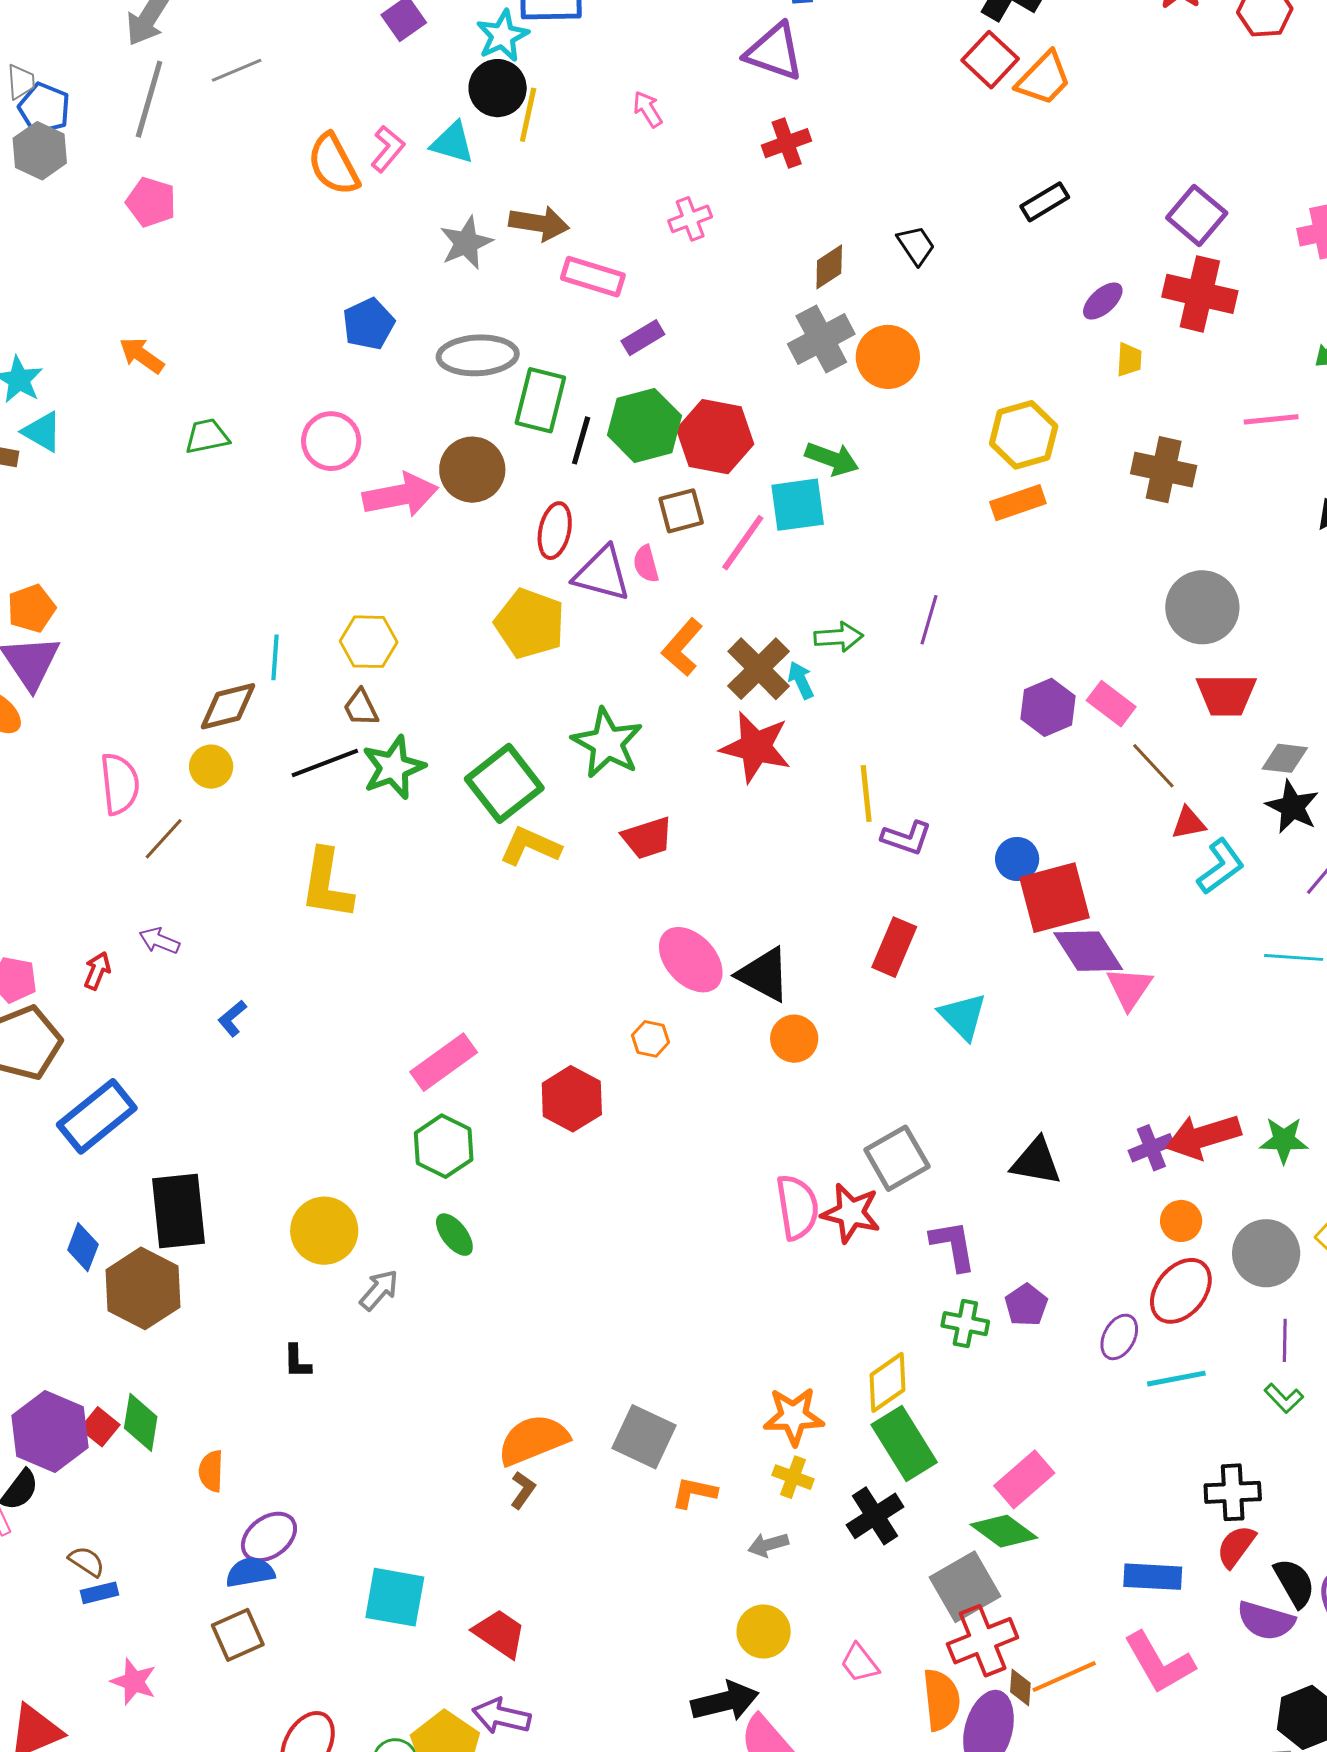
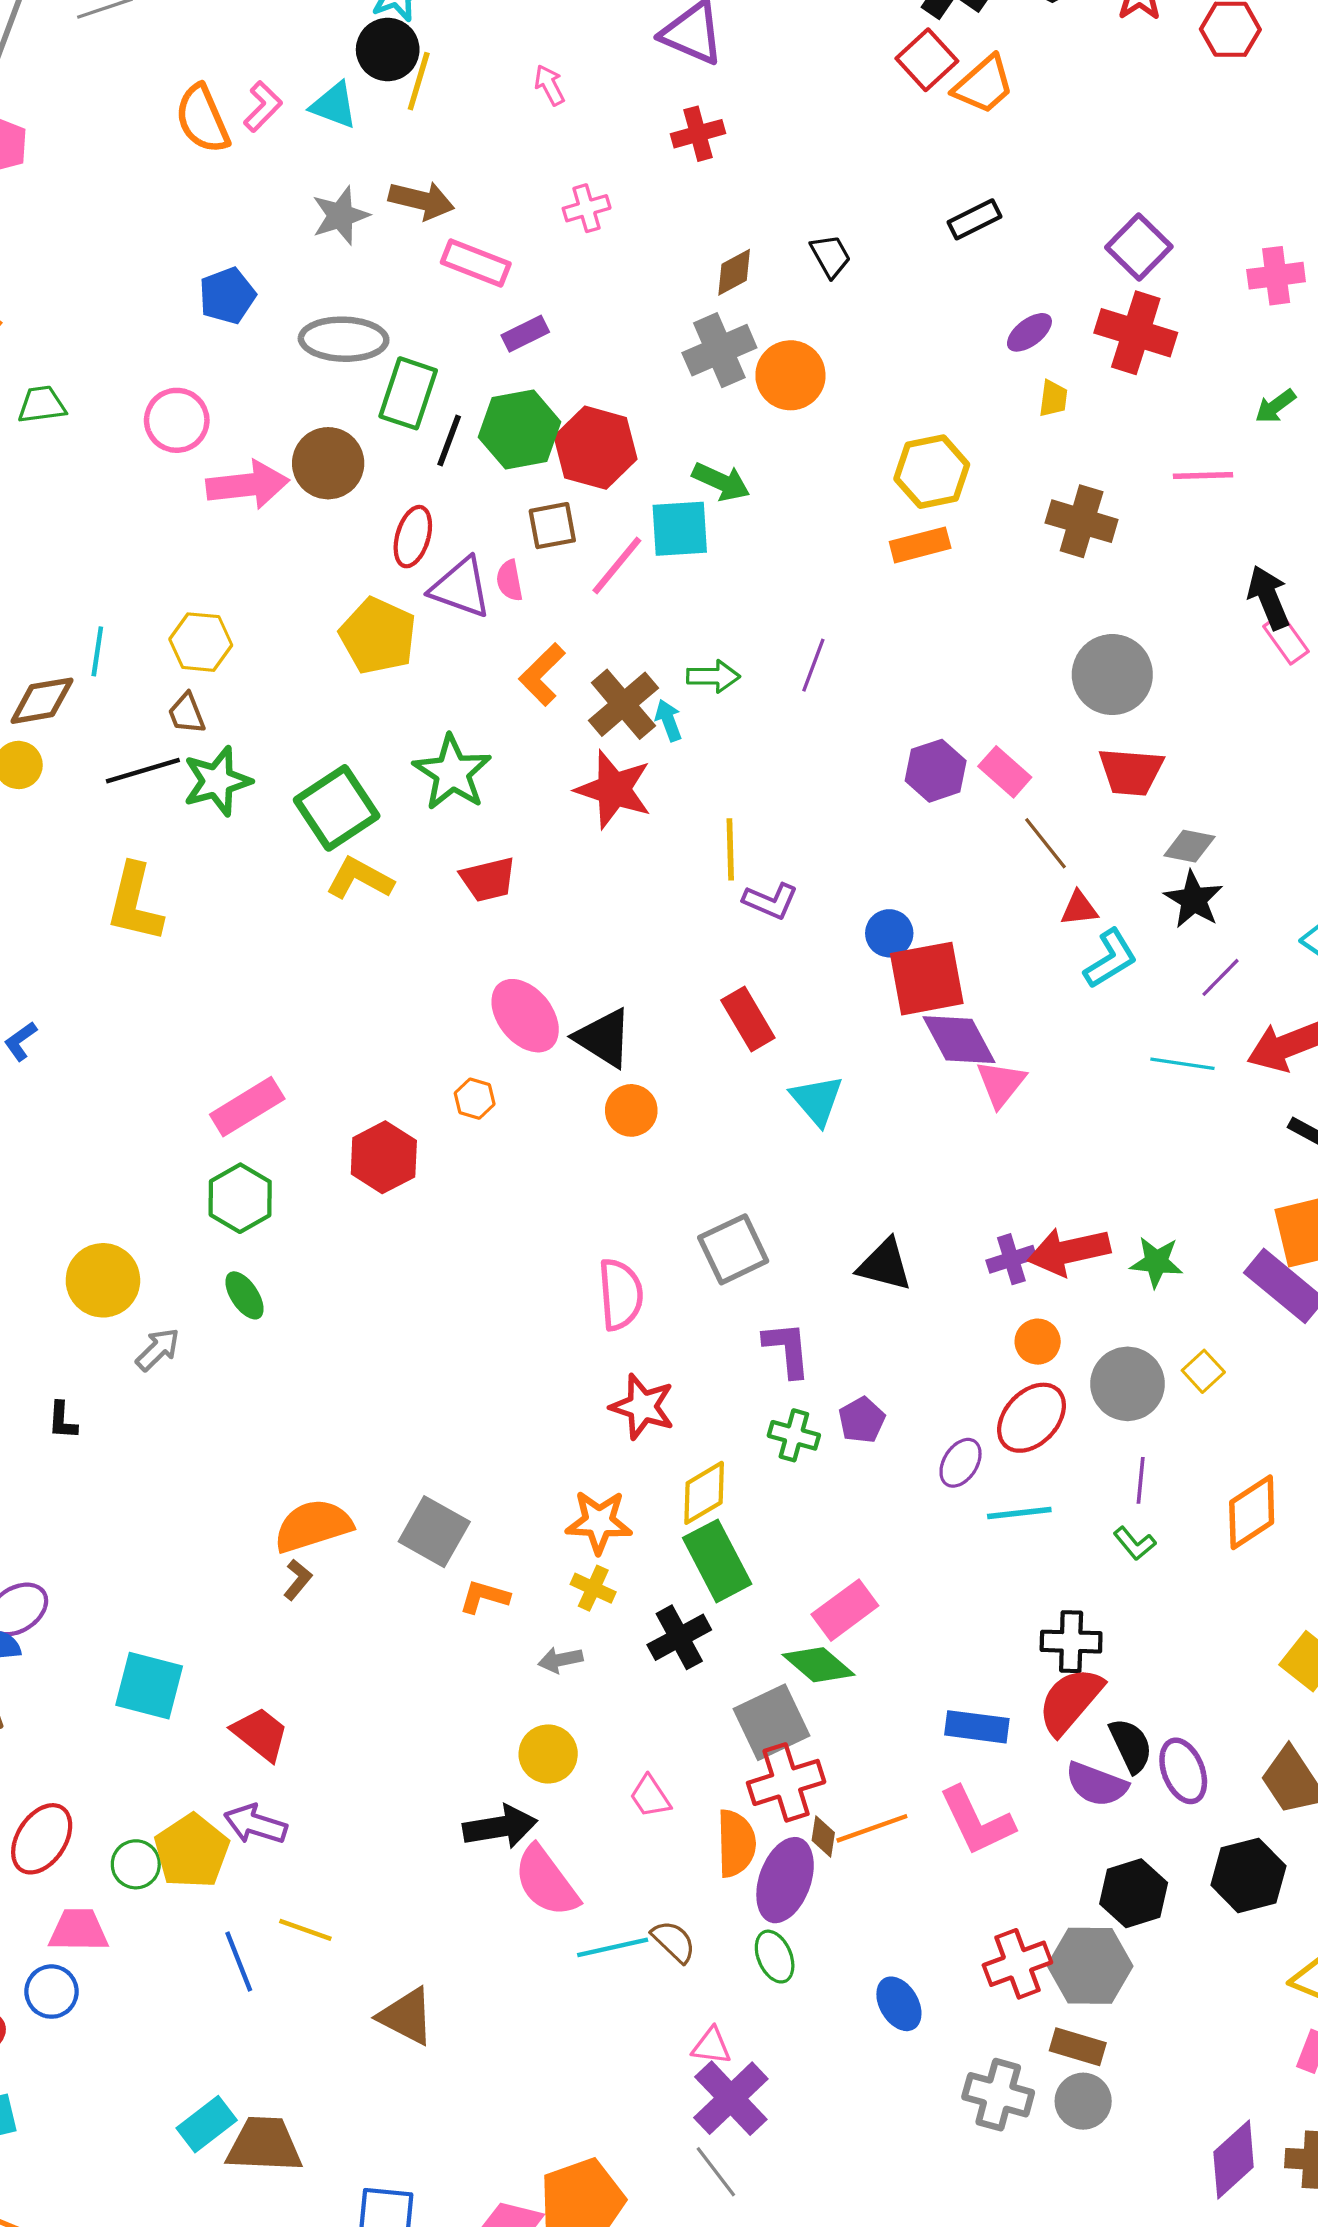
red rectangle: (894, 947) -> (748, 1019), turned -58
red star: (851, 1213) -> (643, 1407), moved
red semicircle: (1236, 1546) -> (1070, 1701), size x1.5

